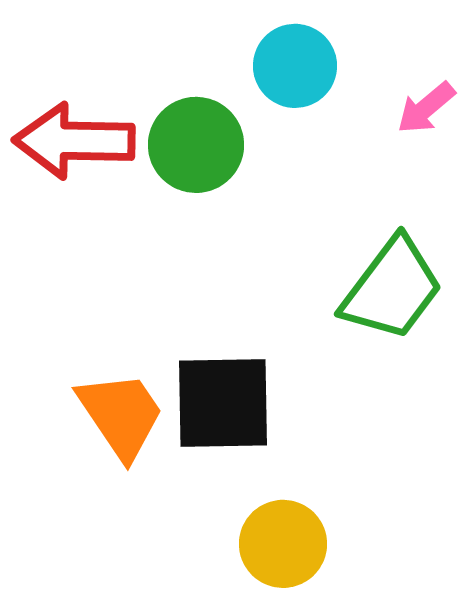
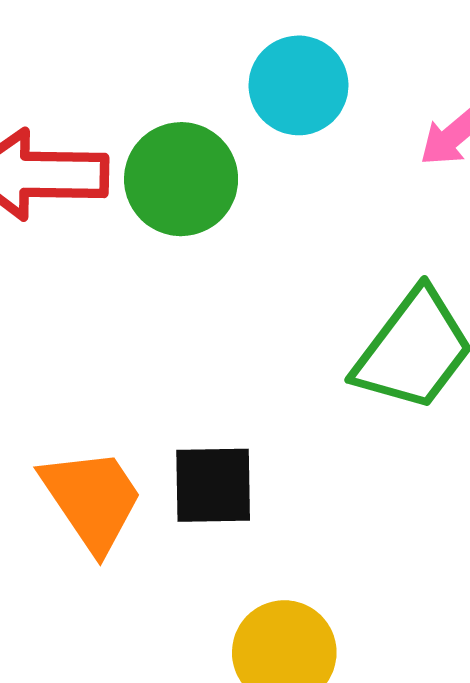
black square: (223, 403) -> (213, 485), size x0.7

